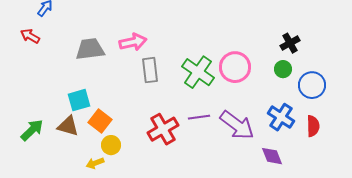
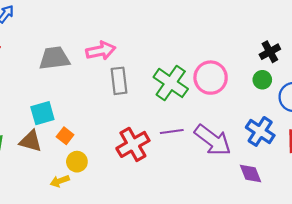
orange square: (100, 121) -> (65, 136), size x0.7

